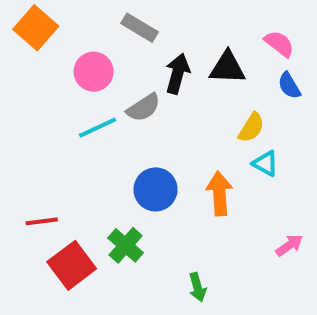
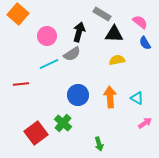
gray rectangle: (140, 28) -> (102, 14), moved
black arrow: (177, 74) -> (79, 32), moved
yellow semicircle: (251, 128) -> (117, 60), moved, turned -133
cyan triangle: (265, 163) -> (137, 98), moved
red line: (42, 221) -> (21, 84), moved

